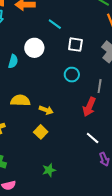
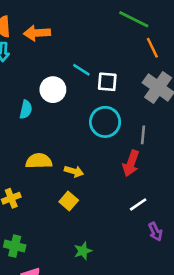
cyan line: (55, 24) -> (81, 70), moved
cyan circle: (72, 75) -> (105, 122), size x1.5
white line: (93, 138) -> (138, 204), turned -72

